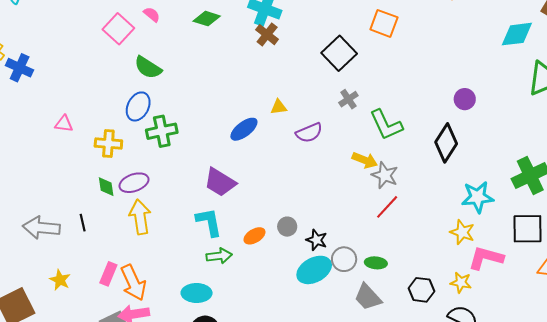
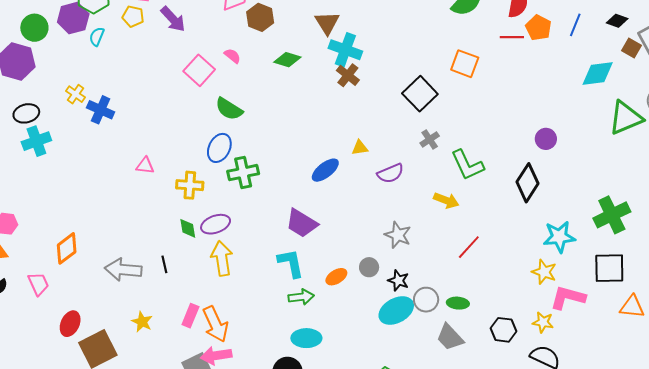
gray star: (385, 175) -> (398, 235), moved
cyan ellipse: (197, 293) -> (306, 338), moved

